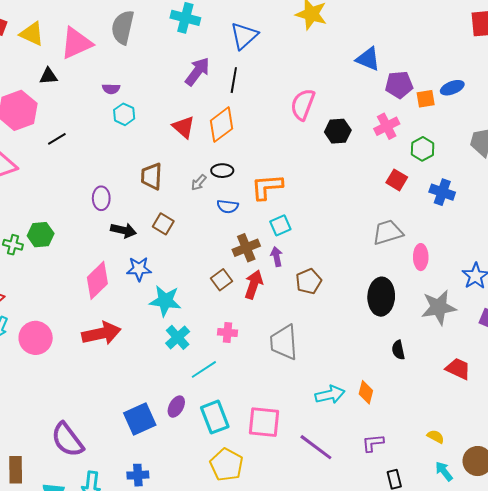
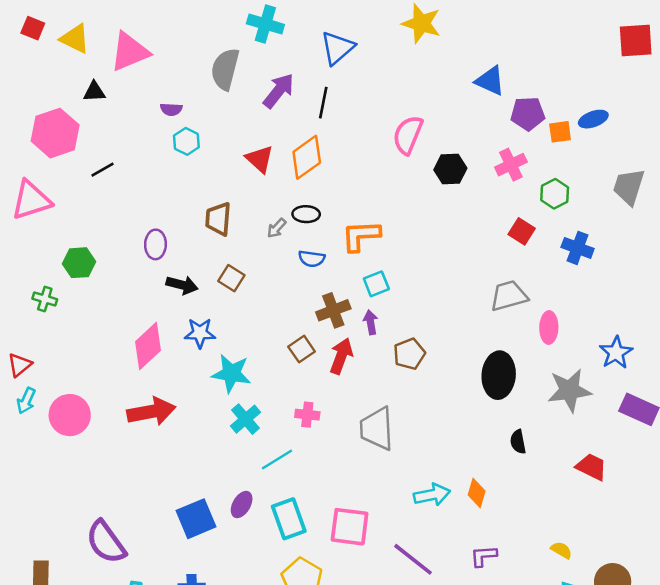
gray semicircle: (123, 27) -> (225, 69), moved
green hexagon: (41, 235) -> (79, 263), moved

